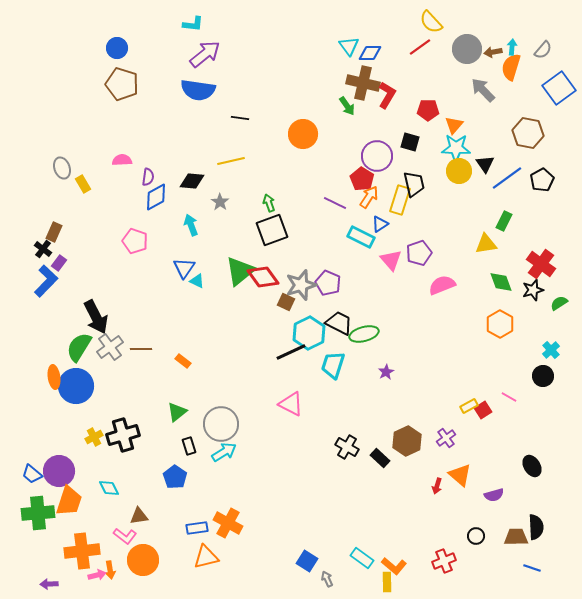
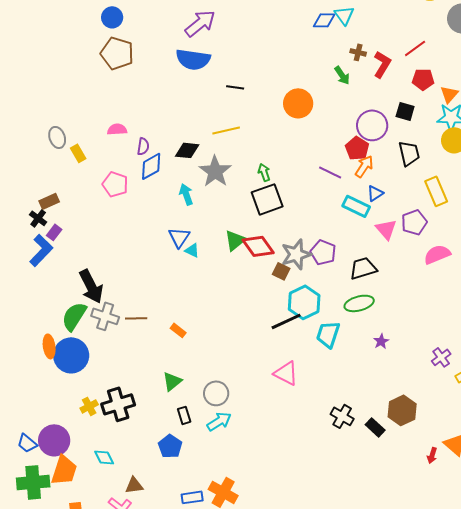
red line: (420, 47) -> (415, 48), moved
blue diamond: (370, 53) -> (324, 20), moved
brown cross: (363, 83) -> (358, 52), size x0.5
yellow rectangle: (400, 200) -> (436, 191), moved, turned -40
gray star: (220, 202) -> (215, 171), size x1.8
brown rectangle: (54, 232) -> (49, 201), turned 42
pink pentagon: (135, 241) -> (115, 184), moved
green triangle: (240, 271) -> (235, 240), size x0.7
black trapezoid: (339, 323) -> (363, 268), moved, turned -44
gray cross: (110, 347) -> (105, 316), turned -36
gray circle: (221, 424) -> (216, 393), size x0.7
purple cross: (446, 438) -> (441, 357), moved

